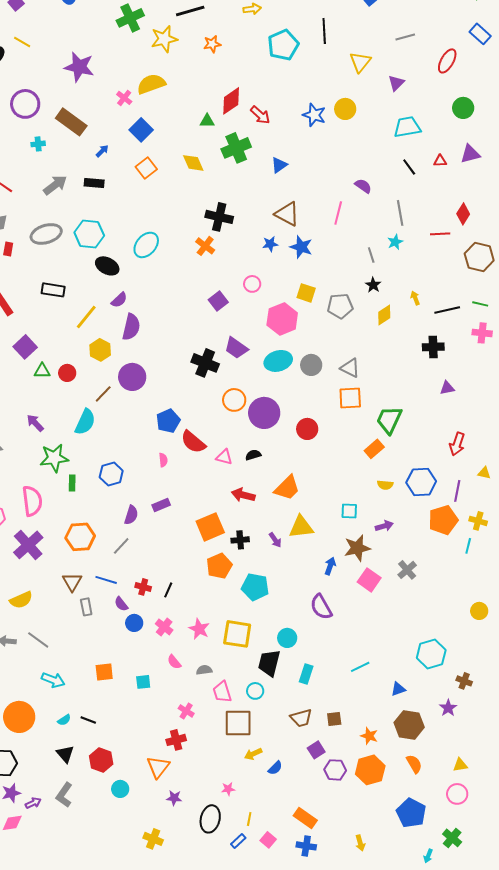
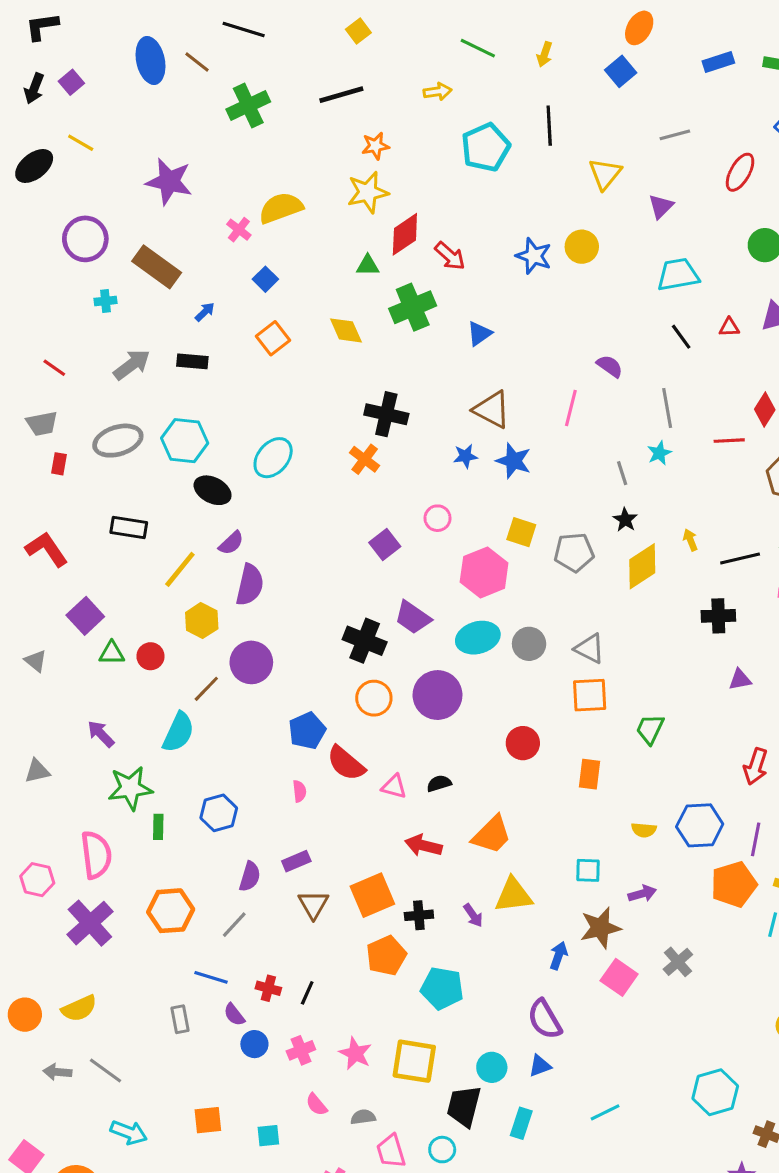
yellow star: (164, 39) -> (368, 192), moved
blue square: (141, 130) -> (265, 279), size x0.7
yellow diamond: (384, 315) -> (642, 566), size x1.4
orange circle: (234, 400) -> (374, 698), moved
purple circle: (264, 413) -> (438, 695), moved
green trapezoid: (389, 420) -> (650, 729), size x0.7
orange rectangle: (374, 449) -> (590, 774), moved, turned -42
brown triangle: (72, 582) -> (313, 904), moved
pink cross: (164, 627) -> (301, 1050), turned 30
blue triangle: (398, 689) -> (540, 1066), moved

